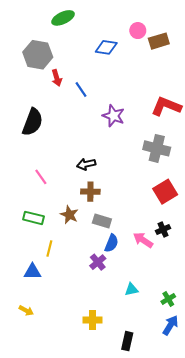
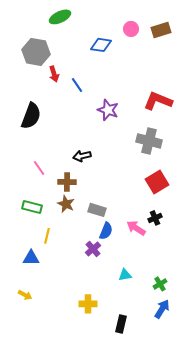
brown rectangle: (159, 41) -> (161, 30), moved
brown cross: (90, 192) -> (67, 182), moved

